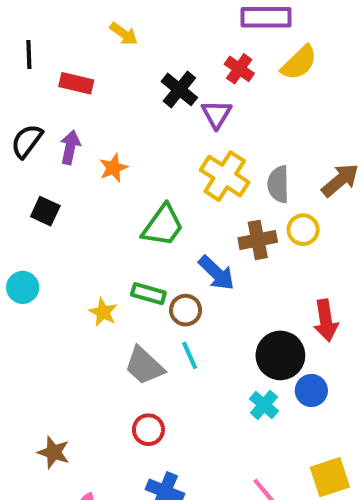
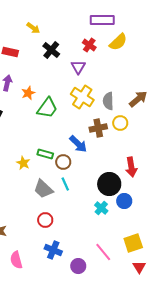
black cross: (179, 89) -> (51, 50), moved
green trapezoid: (163, 226) -> (47, 108), moved

